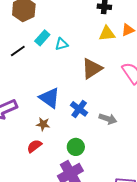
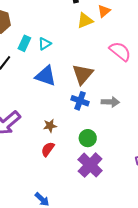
brown triangle: (92, 69) -> (83, 74), moved
blue triangle: (50, 98) -> (46, 76), moved

